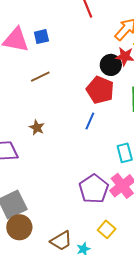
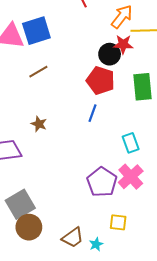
blue square: (41, 37) -> (36, 31), size x1.8
yellow square: (107, 229) -> (118, 222), turned -30

